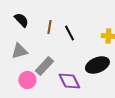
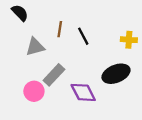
black semicircle: (21, 20) -> (20, 13), moved
gray triangle: (19, 51) -> (35, 47), moved

